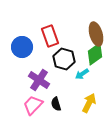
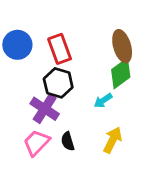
blue circle: (22, 47) -> (17, 45), moved
black hexagon: (64, 59) -> (58, 83), moved

